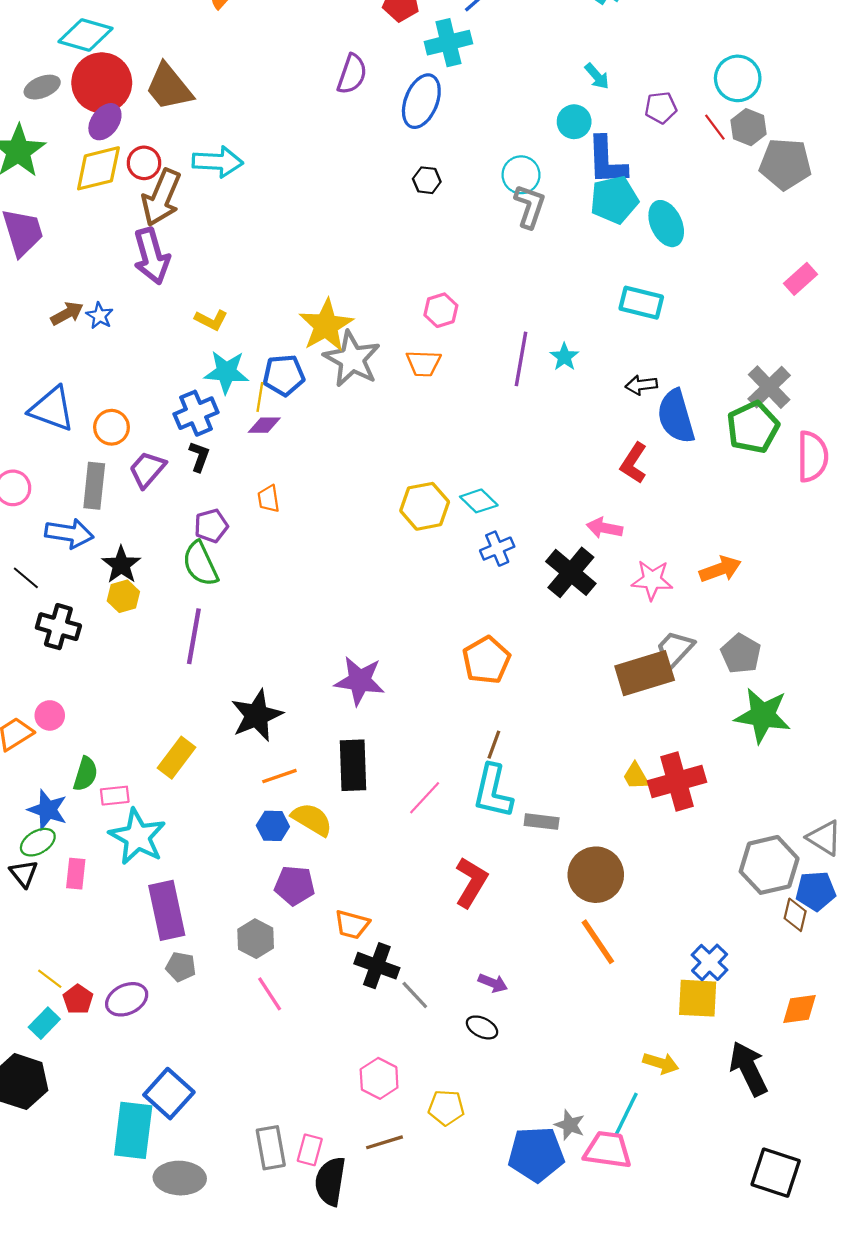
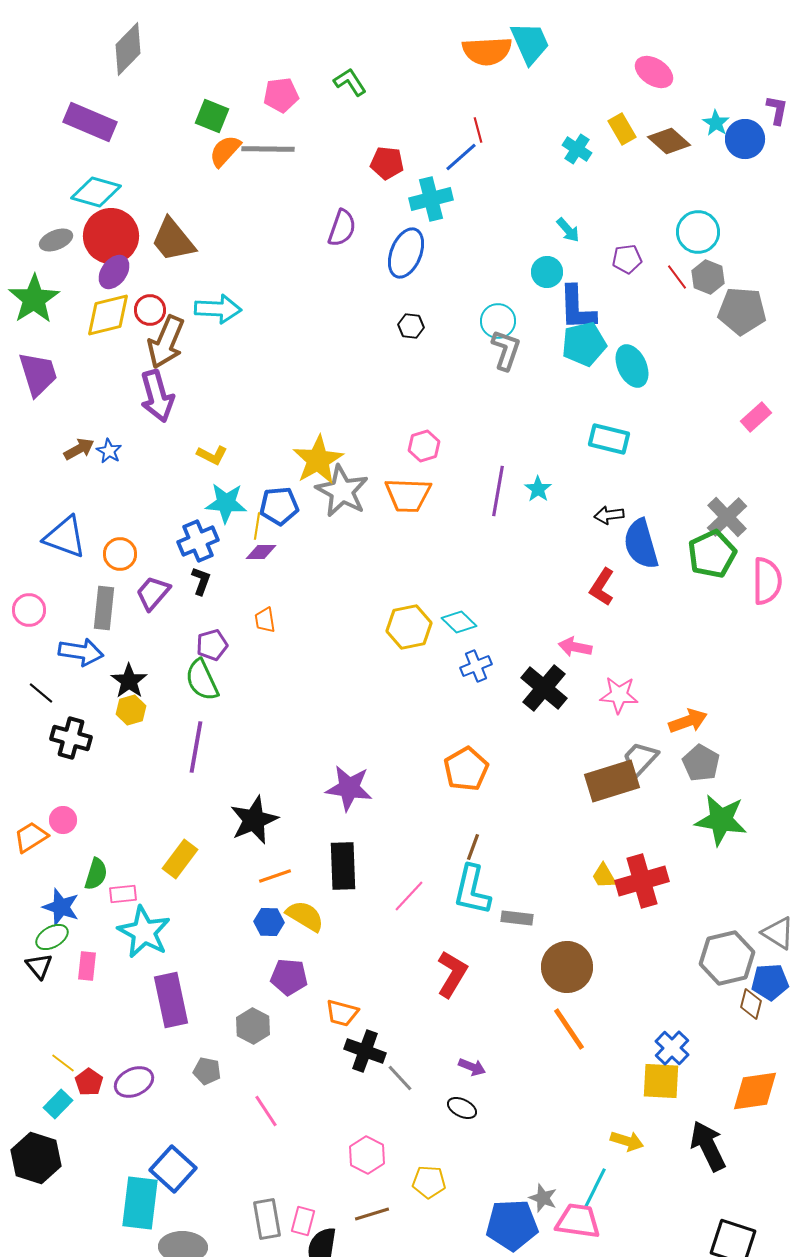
orange trapezoid: (424, 363) -> (408, 495), size x1.4
orange arrow: (720, 569) -> (688, 721), moved
gray pentagon: (181, 967) -> (207, 1071), moved
pink line: (270, 994) -> (266, 1111), moved
orange diamond: (799, 1009) -> (755, 1091), size x1.4

